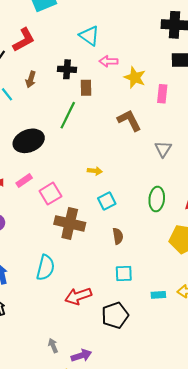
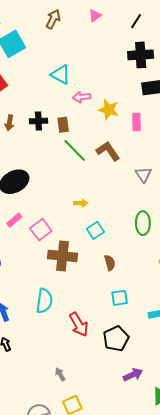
black cross: (67, 69) -> (38, 121), moved
green line: (68, 115) -> (75, 150), moved, turned -64
red arrow: (78, 296) -> (79, 324), turned -95
purple arrow: (81, 356) -> (133, 375), moved

